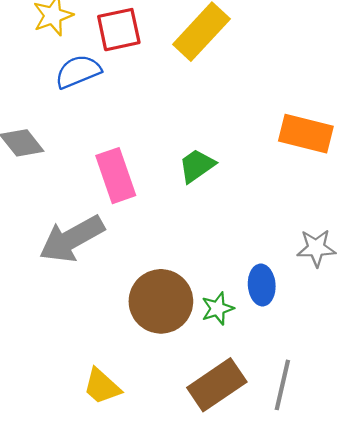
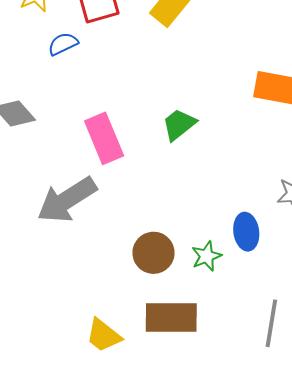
blue semicircle: (78, 72) -> (63, 44), size x0.7
brown circle: (161, 301) -> (154, 253), size x0.7
brown rectangle: (217, 385) -> (171, 318), moved, turned 38

